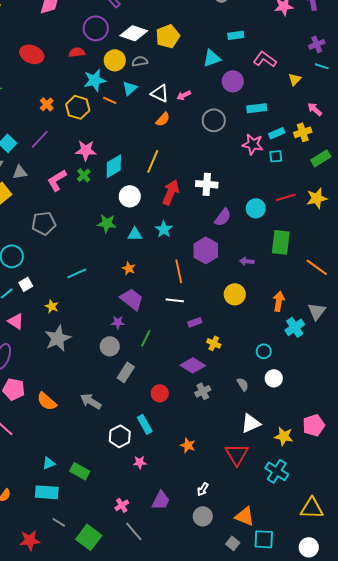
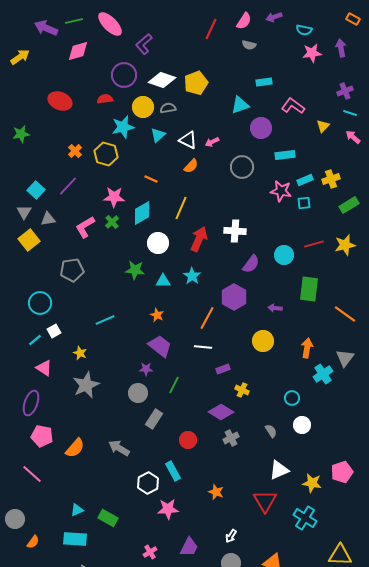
orange line: (110, 100) -> (151, 179), moved
pink arrow: (315, 109) -> (353, 137), moved
orange line: (179, 271) -> (207, 318), turned 40
orange semicircle: (47, 401) -> (75, 448), turned -90
pink star: (140, 462) -> (168, 509), size x1.5

